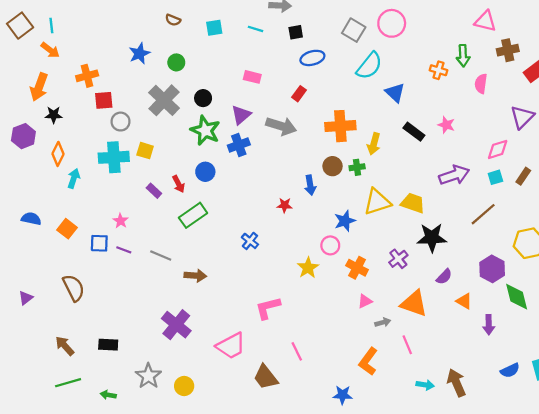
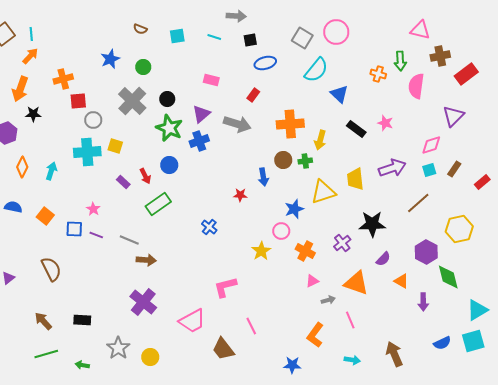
orange arrow: (50, 50) -> (30, 56), turned -84
pink semicircle: (481, 84) -> (416, 86), size x1.4
orange diamond: (58, 154) -> (22, 167), moved
yellow trapezoid: (413, 203) -> (355, 179), moved, turned -115
brown arrow: (195, 276) -> (146, 260), moved
cyan arrow: (425, 385) -> (352, 360), moved

